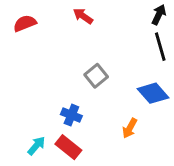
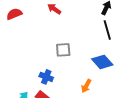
gray square: (96, 76) -> (63, 50), turned 35

